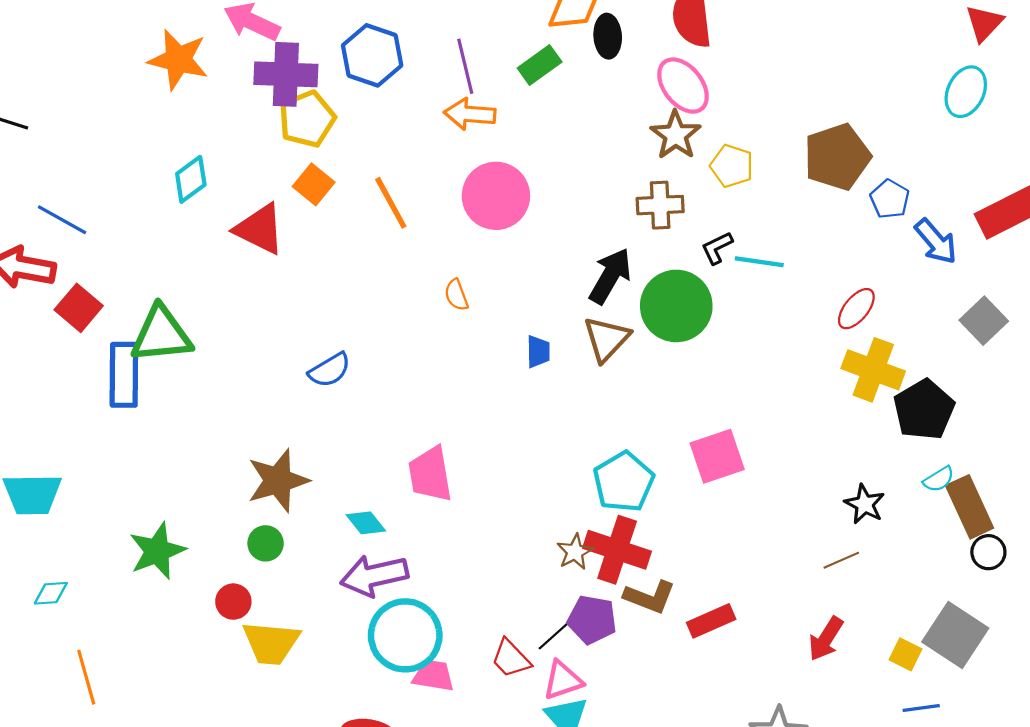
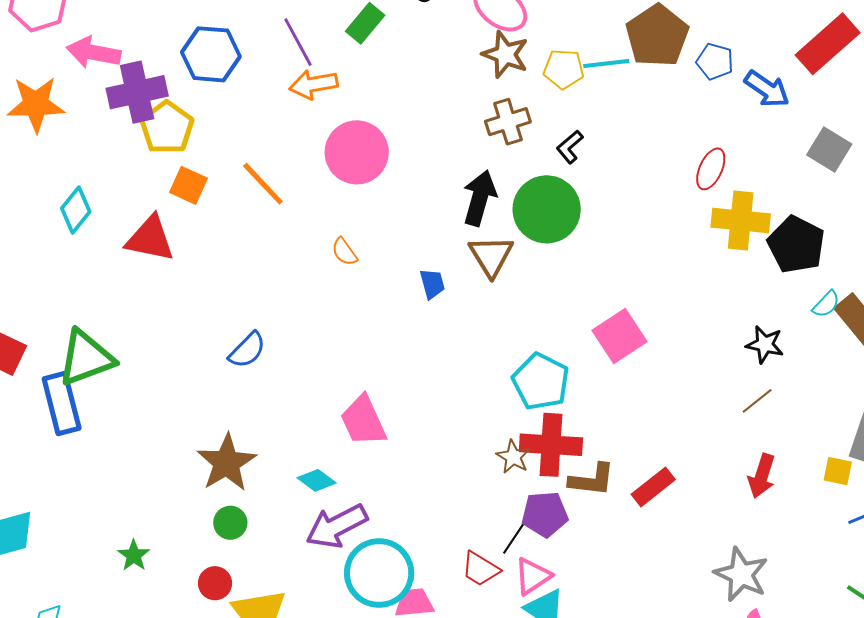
cyan line: (759, 262) -> (606, 63), moved
green star: (157, 551) -> (134, 555), size x0.6

